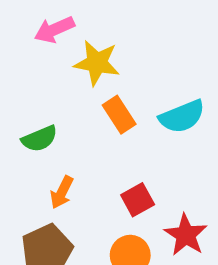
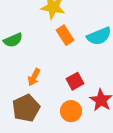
green semicircle: (40, 139) -> (13, 40), moved

